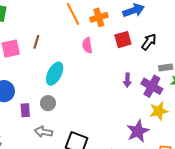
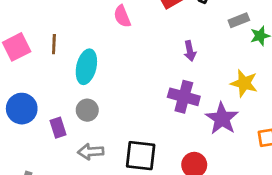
brown line: (36, 42) -> (54, 44), moved
purple cross: (152, 86) -> (184, 97), moved
yellow star: (159, 111) -> (244, 83), turned -30

